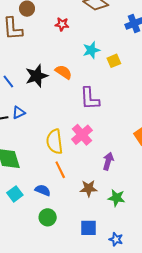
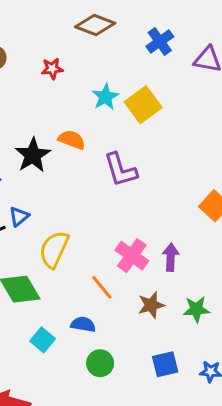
yellow square: (114, 61) -> (143, 105), size x1.6
pink cross: (82, 135) -> (132, 256), moved
yellow semicircle: (55, 142) -> (54, 249), moved, turned 45

